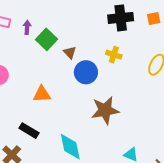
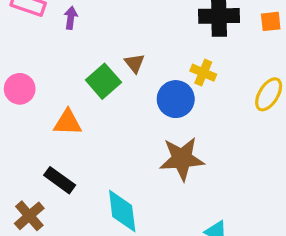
green square: (46, 39) -> (103, 81), moved
blue circle: (86, 72) -> (176, 99), moved
orange triangle: (42, 94) -> (68, 122), moved

